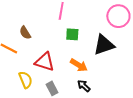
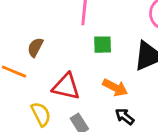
brown semicircle: (25, 33) -> (35, 47), turned 64

